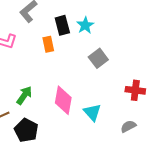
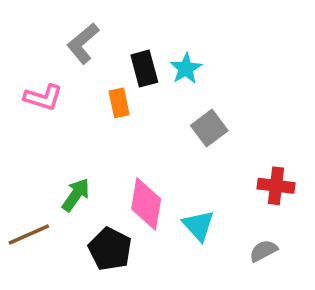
black pentagon: (26, 130) -> (110, 249), moved

